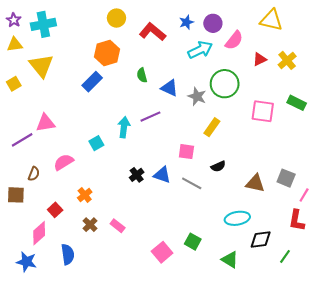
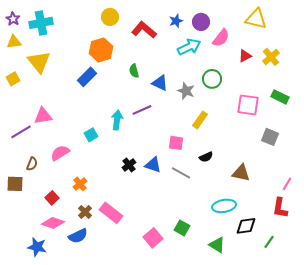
green circle: (225, 84) -> (212, 79), size x0.7
gray square: (286, 178) -> (270, 137), moved
pink rectangle: (118, 226) -> (111, 213), size x1.6
pink diamond: (39, 233) -> (53, 223), moved, turned 60
blue semicircle: (68, 254) -> (78, 236), moved, turned 72
blue star: (26, 262) -> (37, 247), moved

